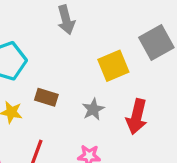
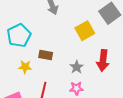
gray star: (93, 109) -> (77, 67), moved

